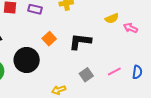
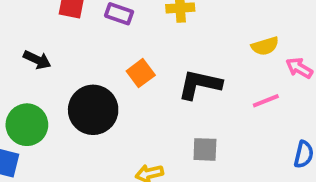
pink line: (114, 71) -> (266, 101), moved
gray square: (86, 75) -> (205, 149), turned 32

